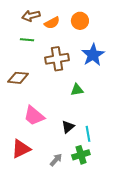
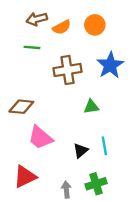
brown diamond: (18, 78) -> (21, 107), moved
cyan line: (88, 134) -> (104, 146), moved
gray arrow: (56, 160) -> (66, 190), turned -48

